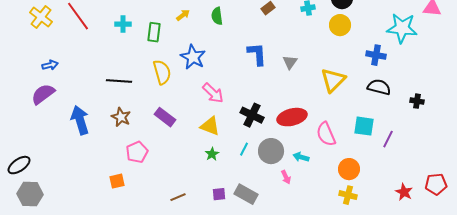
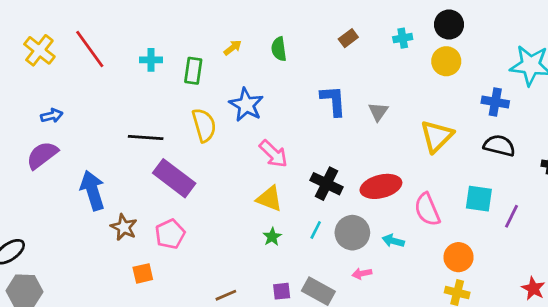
brown star: (121, 117) -> (124, 227), moved
purple rectangle: (165, 117) -> (174, 178), moved, size x1.4
pink arrow: (286, 177) -> (362, 273), moved, turned 104

